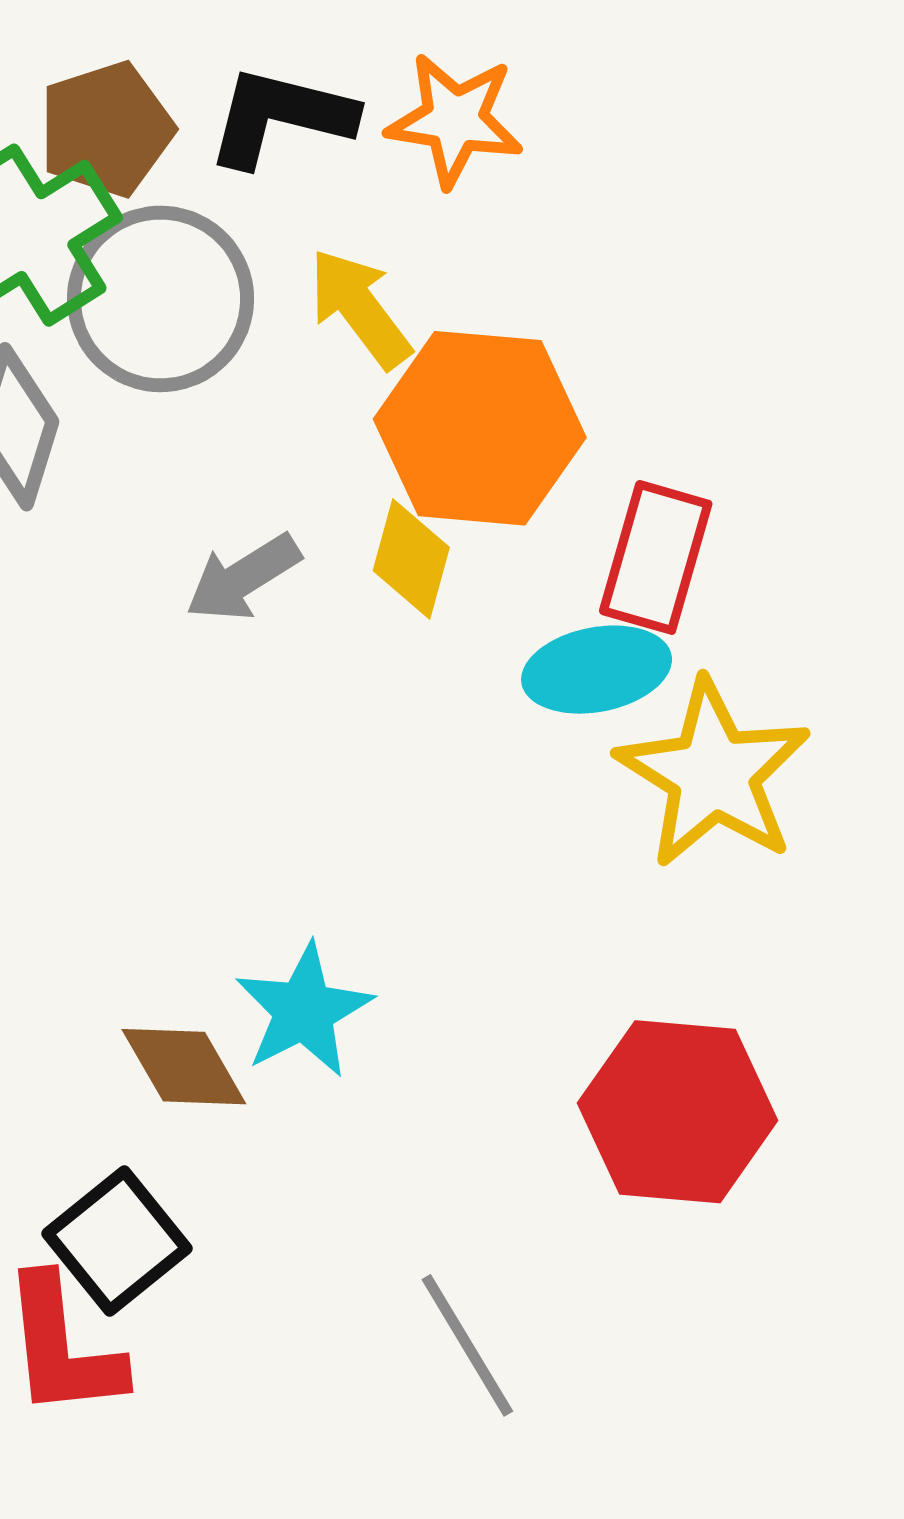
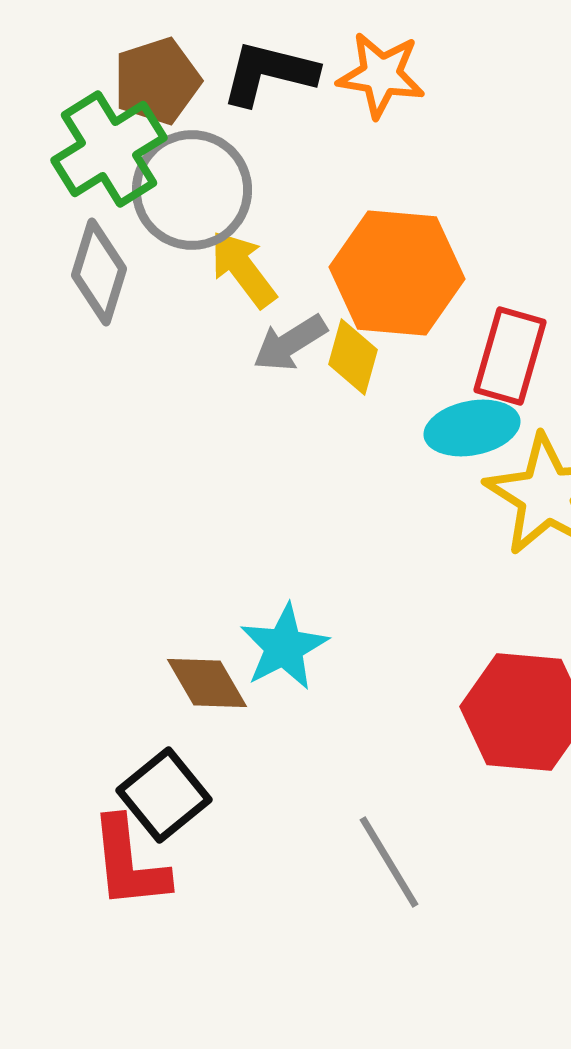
yellow arrow: (360, 308) -> (243, 269), moved
gray arrow: (243, 578) -> (290, 343), moved

